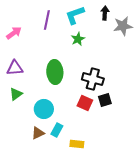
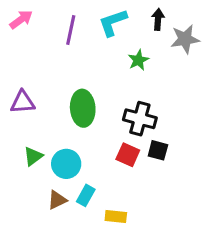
pink arrow: (14, 33) -> (21, 19), moved
green star: (78, 39) -> (138, 60), moved
green triangle: (16, 94) -> (33, 156), moved
black square: (105, 100) -> (158, 150), turned 32

